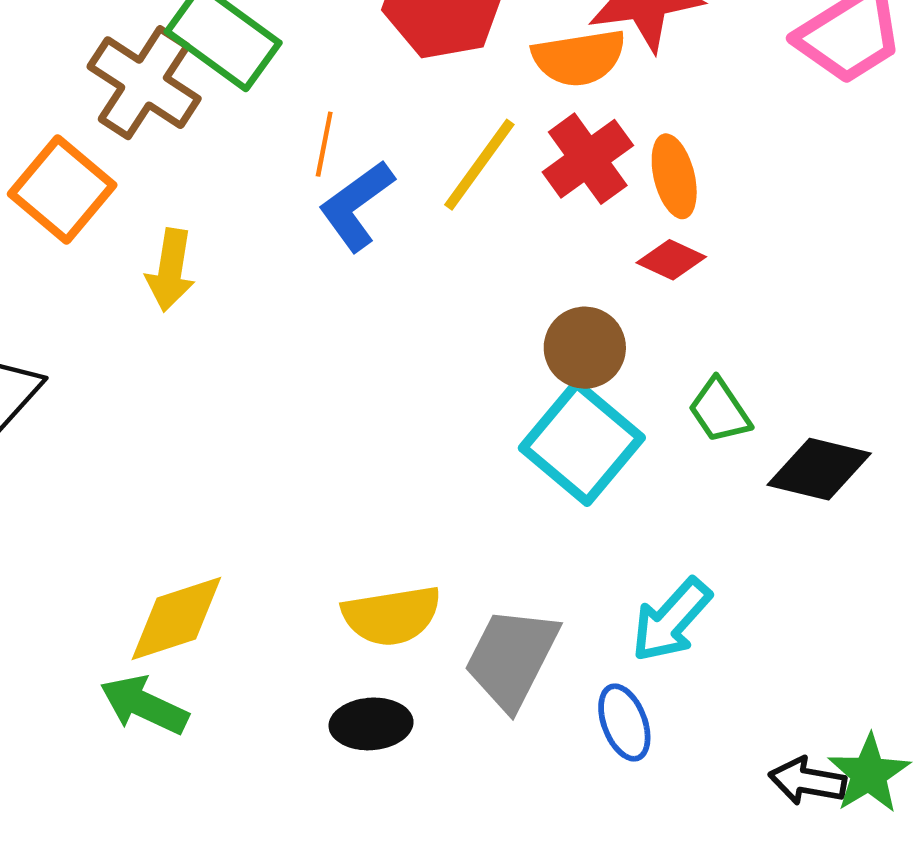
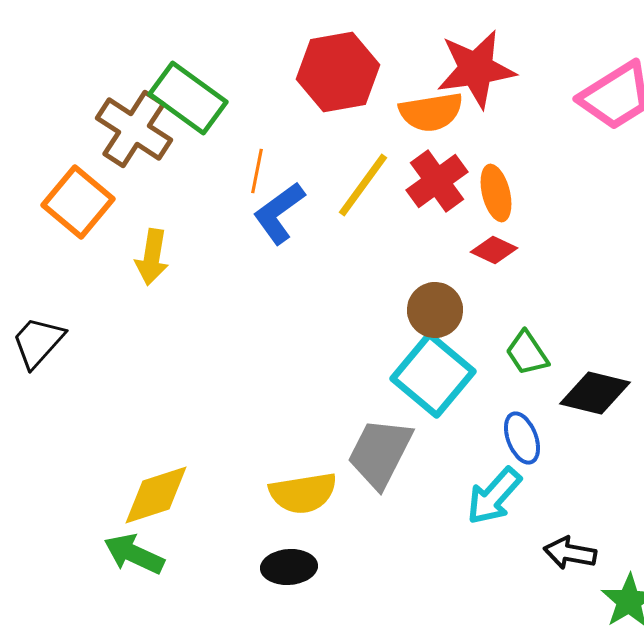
gray trapezoid: (512, 658) -> (380, 453), moved
blue ellipse: (624, 722) -> (522, 438), moved
black arrow: (807, 781) -> (570, 553), moved

